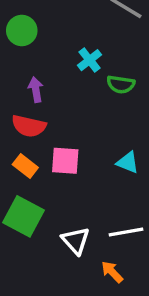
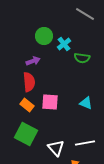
green circle: (22, 31) -> (44, 36), moved
purple arrow: (36, 90) -> (33, 61), turned 80
red semicircle: (29, 126) -> (29, 82), turned -108

